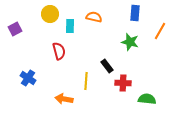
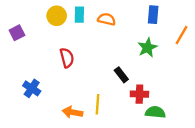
cyan rectangle: (70, 26) -> (79, 15), moved
green star: (130, 42) -> (147, 48), turned 30
yellow line: (86, 81) -> (98, 104), moved
green semicircle: (147, 99) -> (155, 112), moved

